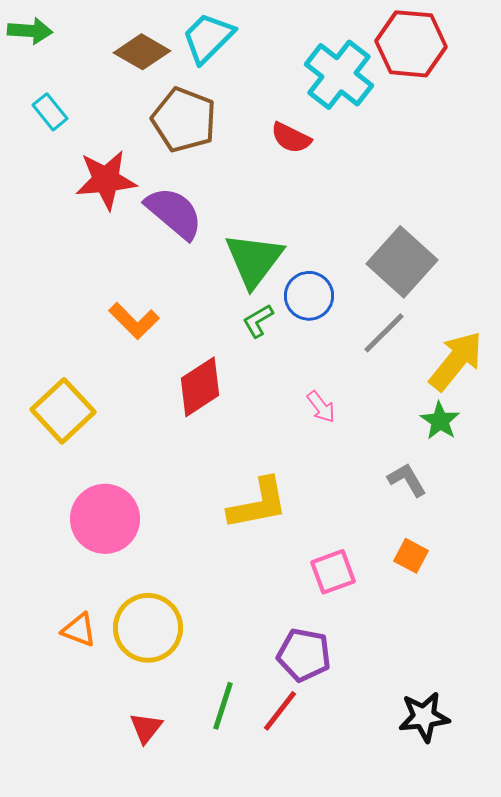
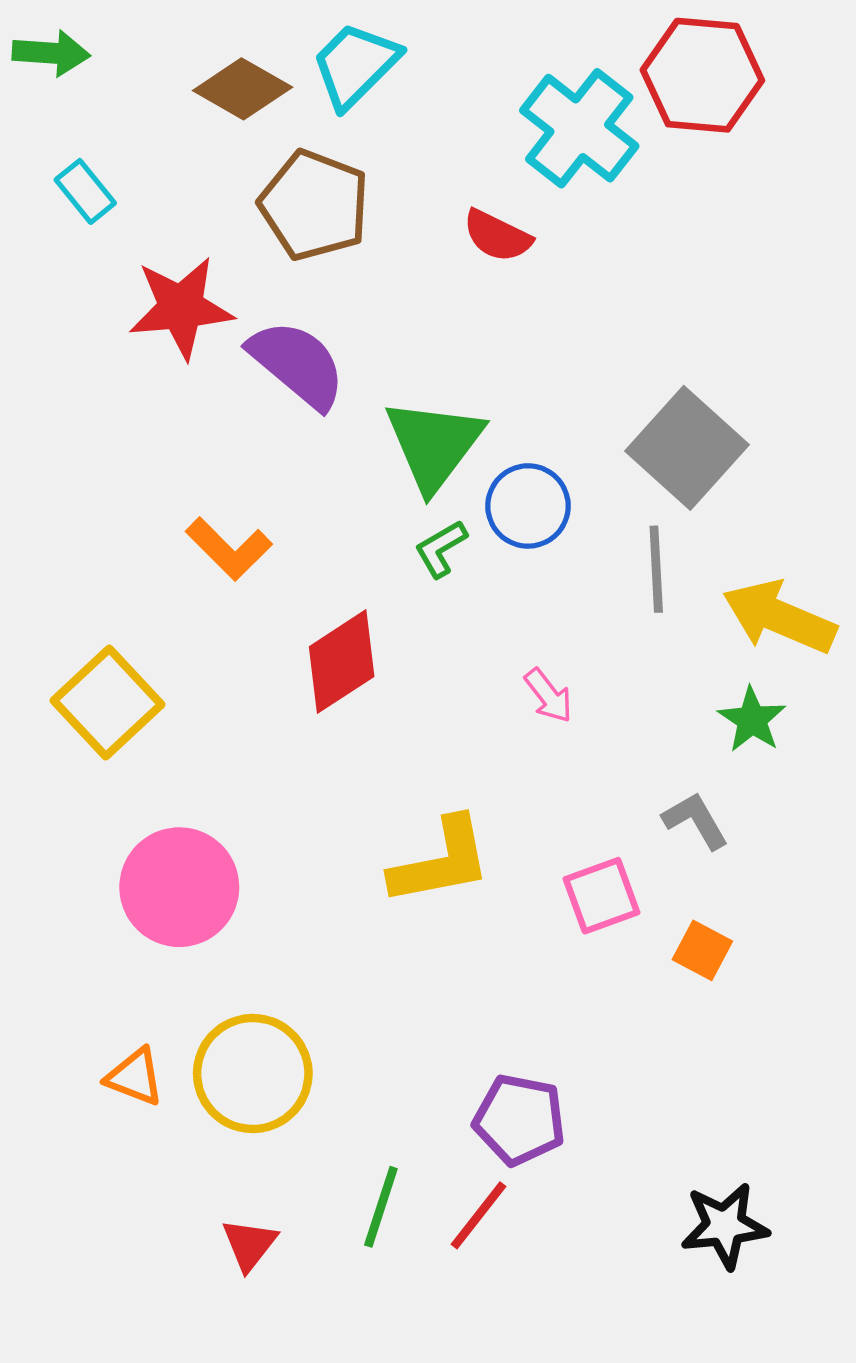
gray line: (384, 333) -> (656, 569), turned -48
yellow arrow: (456, 361) -> (779, 617), turned -106
pink square: (333, 572) -> (602, 896), moved

